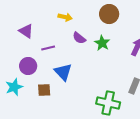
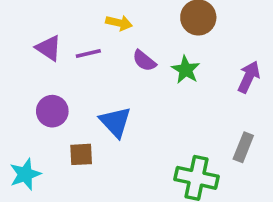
purple line: (48, 48) -> (88, 53), moved
cyan star: (14, 87) -> (25, 174), moved

